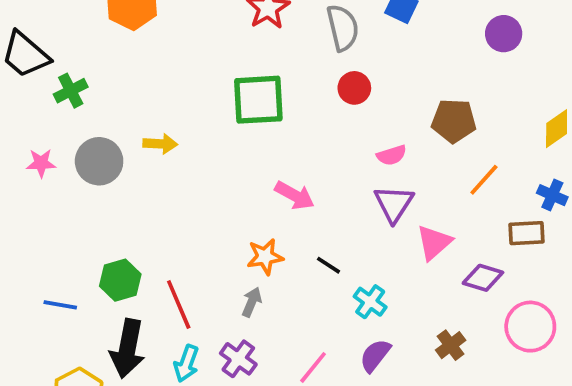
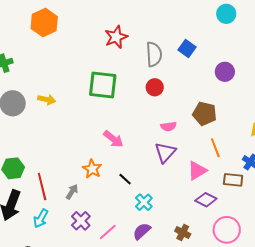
purple circle: (504, 34) -> (225, 72), moved
orange line: (484, 180) -> (215, 148), turned -72
pink triangle: (434, 242) -> (197, 171), moved
orange star: (265, 257) -> (92, 169), turned 30
gray arrow: (252, 302) -> (72, 192), moved
brown cross: (451, 345) -> (183, 232), turned -35
purple cross: (238, 359) -> (81, 221), moved

